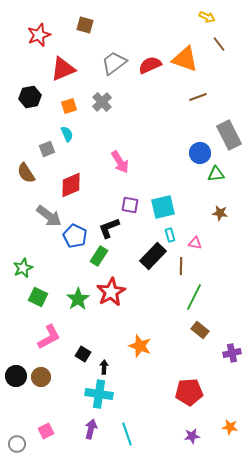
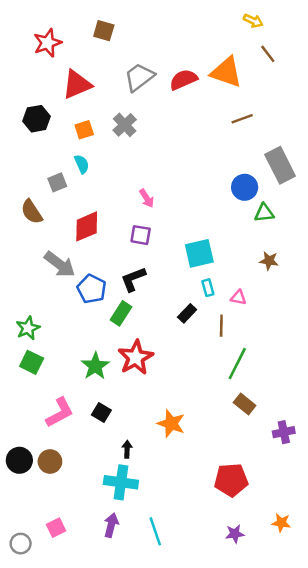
pink arrow: (120, 162) -> (147, 198), size x0.7
purple square: (130, 205) -> (141, 235), moved
black rectangle: (153, 256) -> (187, 313), size x0.6
green square: (38, 297) -> (32, 362), moved
black square: (83, 354) -> (101, 413), moved

